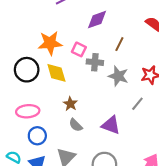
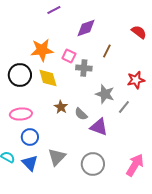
gray star: (118, 76) -> (105, 94), moved
gray semicircle: (76, 125) -> (81, 114), moved

